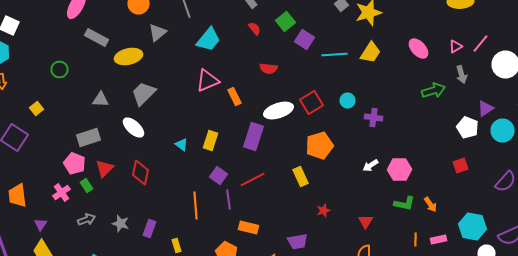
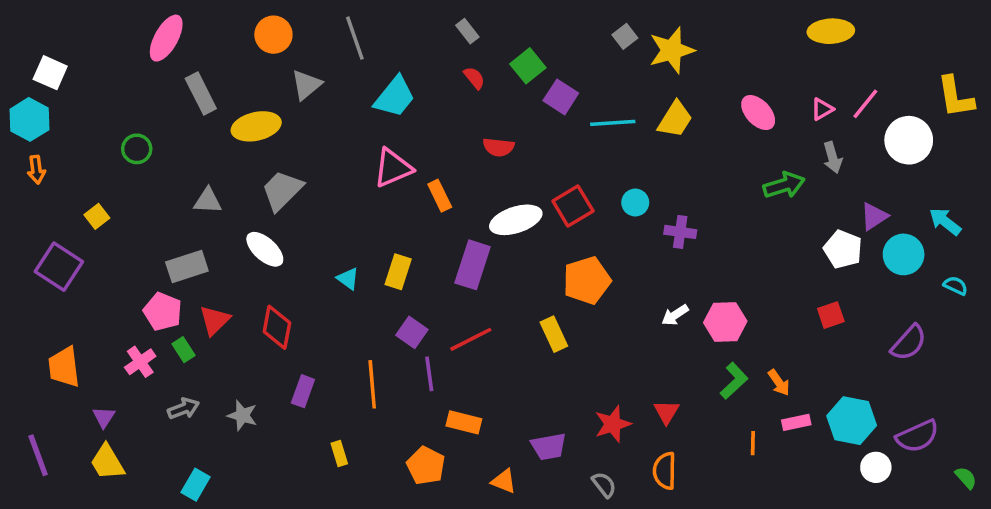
gray rectangle: (96, 38) -> (201, 93), turned 35
green L-shape: (404, 204) -> (734, 381), turned -55
red star: (324, 210) -> (613, 424), moved, size x1.5
purple rectangle: (150, 228) -> (303, 391), moved
pink rectangle: (438, 240) -> (796, 422), moved

